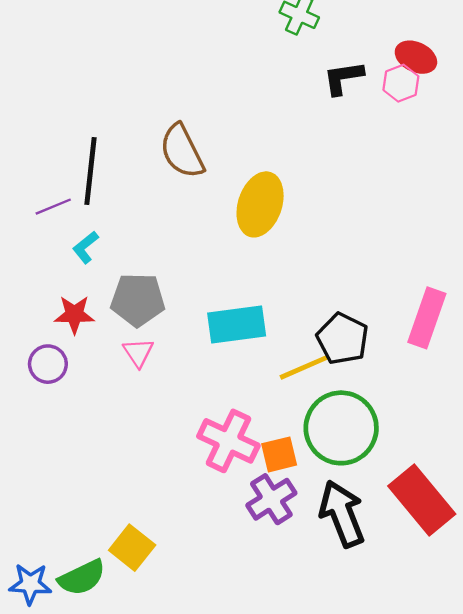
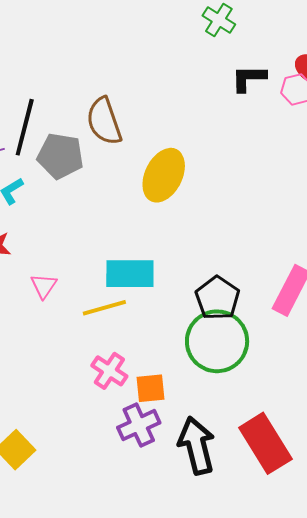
gray pentagon: (138, 300) -> (60, 156), moved
yellow line: (304, 367) -> (104, 308), moved
green circle: (341, 428) -> (217, 341), moved
pink cross: (228, 441) -> (109, 371), size x0.7

